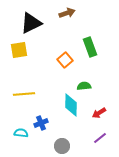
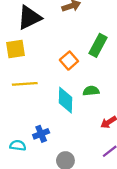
green rectangle: (90, 47) -> (98, 45), turned 48
yellow line: (24, 94) -> (25, 84), moved
cyan diamond: (71, 105) -> (65, 100), moved

